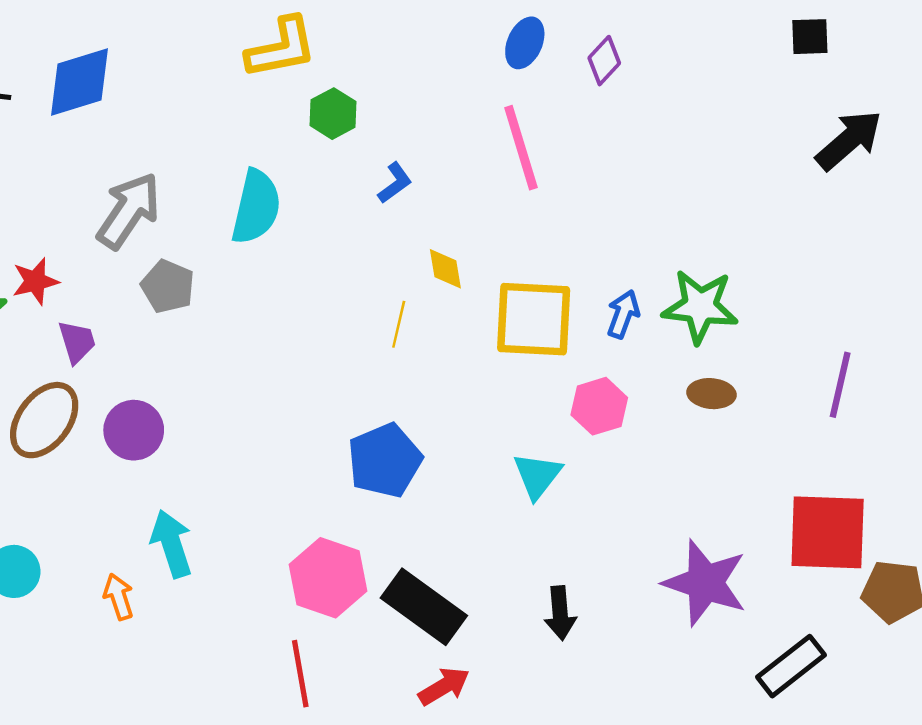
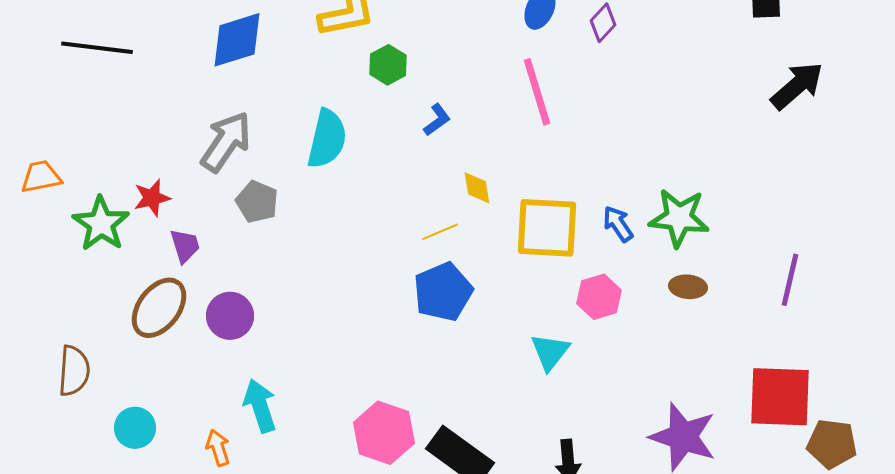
blue diamond: (79, 82) -> (237, 40), moved
blue arrow: (623, 314) -> (618, 224), turned -54
yellow line: (399, 324) -> (440, 232), turned 54
blue pentagon: (385, 460) -> (443, 292), moved

